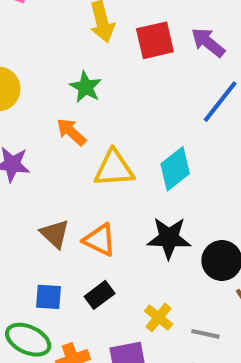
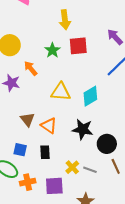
red square: (155, 40) -> (78, 46), moved
orange arrow: (71, 132) -> (31, 68), moved
black rectangle: (100, 295) -> (45, 152), turned -64
gray line: (205, 334) -> (90, 170), moved

